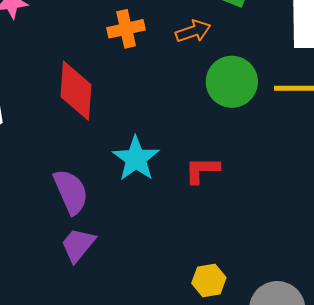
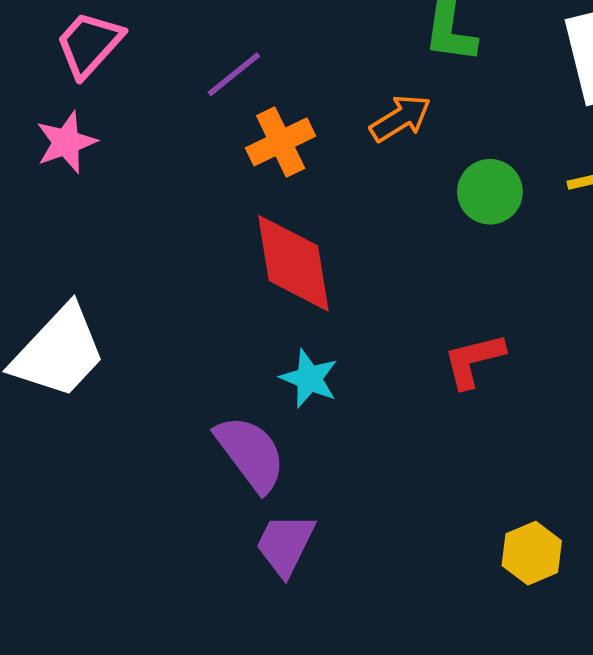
green circle: (232, 82) -> (490, 192), size x0.7
red diamond: (76, 91) -> (293, 263), moved
cyan star: (136, 159) -> (309, 378), moved, size x0.7

